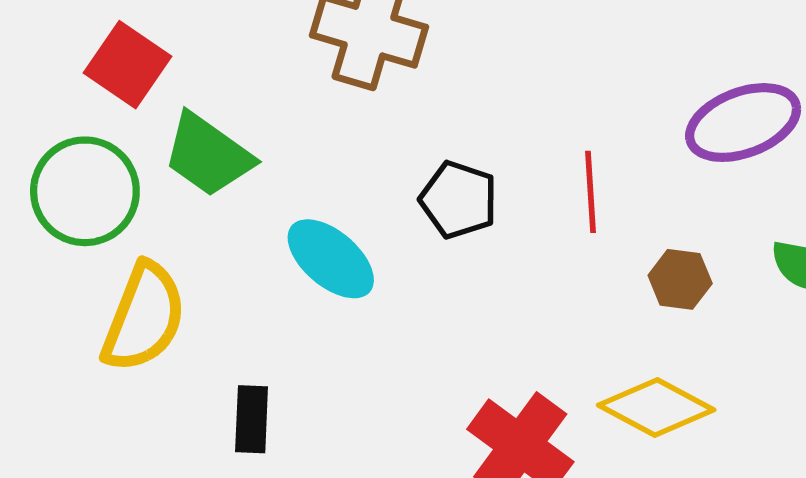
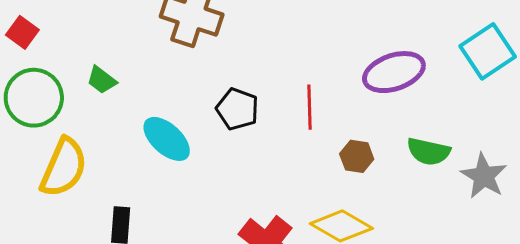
red square: (127, 65) -> (22, 32), moved, size x0.7
green trapezoid: (208, 155) -> (102, 80), size x0.6

